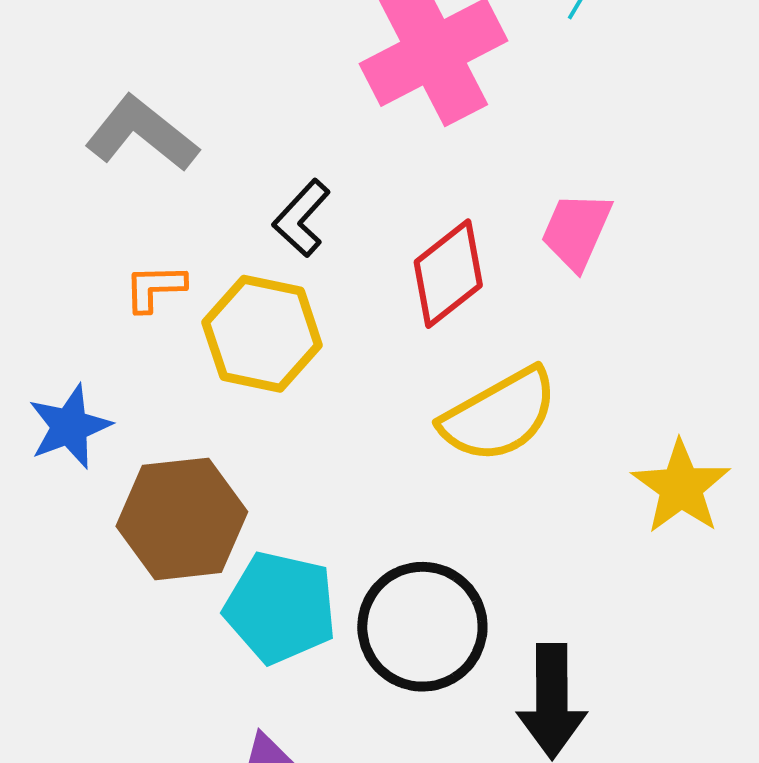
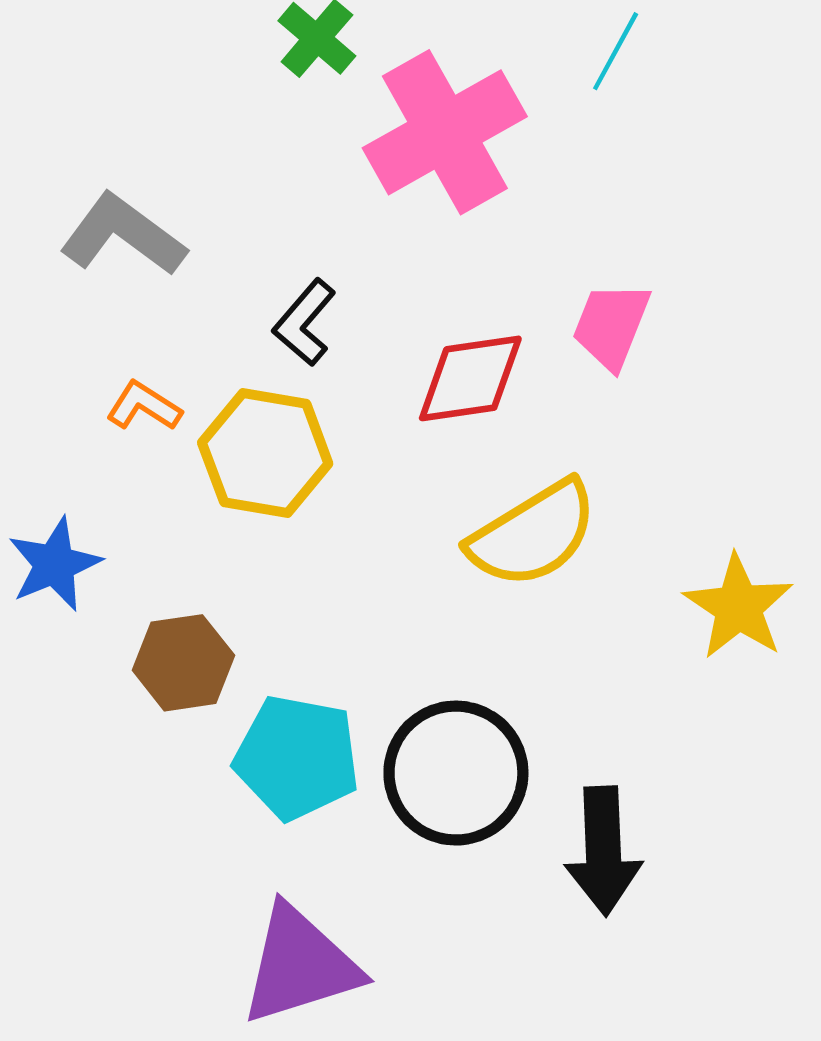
red diamond: (448, 274) -> (470, 378), turned 32
orange L-shape: (155, 288) -> (144, 406), turned 36
brown hexagon: (182, 519) -> (183, 663), size x0.7

